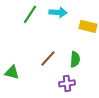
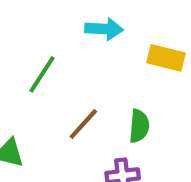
green line: (30, 14) -> (42, 74), moved

